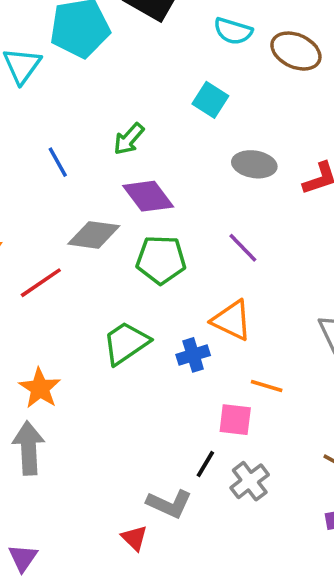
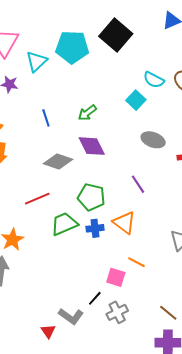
cyan semicircle: (233, 31) -> (154, 80), moved
green pentagon: (161, 260) -> (91, 197), moved
red line: (41, 283) -> (37, 199), moved
blue cross: (193, 355) -> (95, 228), moved

